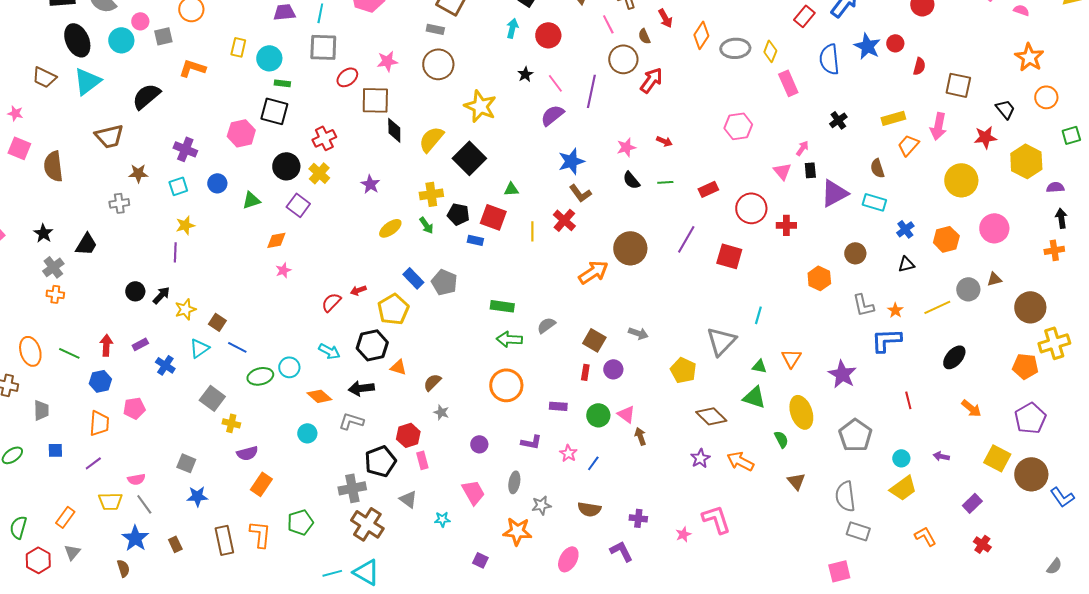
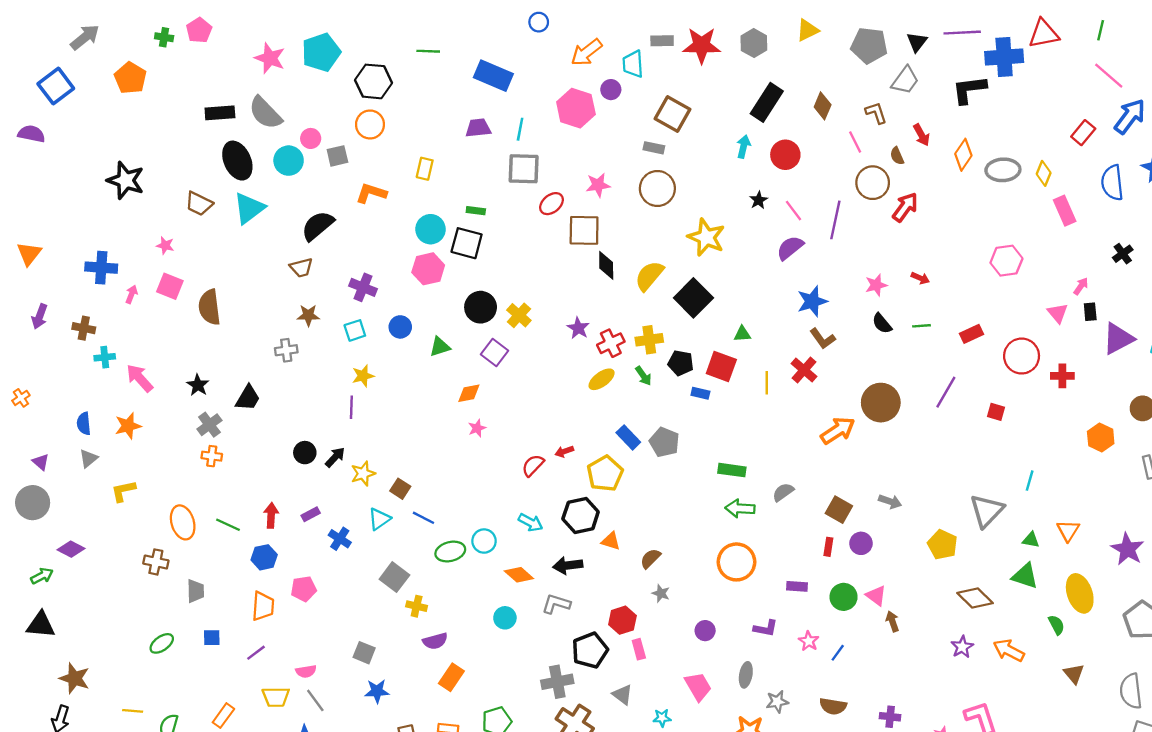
cyan circle: (269, 58) -> (430, 229), moved
brown trapezoid: (109, 136) -> (301, 268), moved, size x0.7
red cross: (324, 138) -> (611, 343), moved
red square: (729, 256) -> (996, 412), size x0.6

